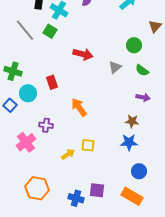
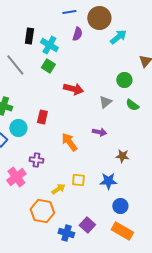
green square: (50, 31) -> (48, 66), moved
red rectangle: (52, 82) -> (42, 117), turned 32
purple arrow: (143, 97) -> (99, 132), moved
blue star: (129, 142) -> (108, 181), moved
blue circle: (139, 171) -> (120, 206), moved
orange hexagon: (37, 188) -> (42, 211), moved
purple square: (97, 190) -> (87, 225), turned 35

